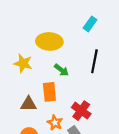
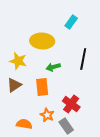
cyan rectangle: (90, 24) -> (71, 22), moved
green arrow: (61, 70) -> (53, 67), turned 128
brown triangle: (29, 104) -> (14, 85), moved, turned -35

